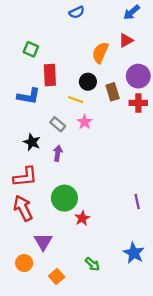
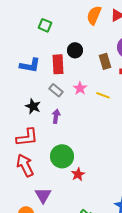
green square: (31, 49) -> (45, 25), moved
orange semicircle: (100, 53) -> (94, 15), moved
red rectangle: (50, 75) -> (58, 64), moved
black circle: (88, 82) -> (75, 50), moved
yellow line: (76, 100) -> (103, 95), moved

